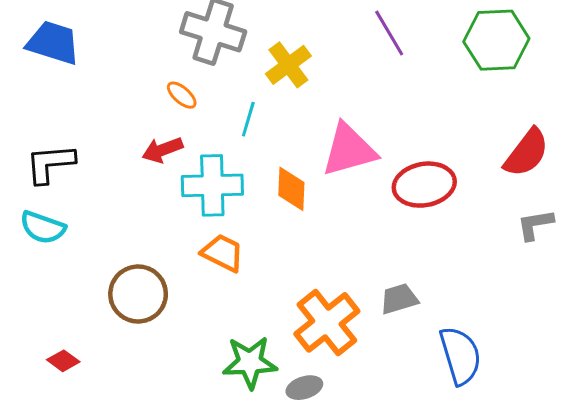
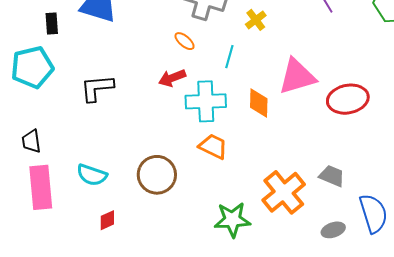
yellow cross: (288, 65) -> (256, 20), size x0.7
cyan semicircle: (43, 227) -> (92, 175), moved
gray trapezoid: (399, 299) -> (332, 176), turned 40
red diamond: (63, 361) -> (107, 220), turned -60
gray ellipse: (304, 388) -> (333, 230), moved

